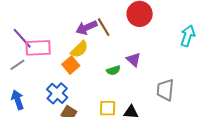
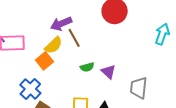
brown line: (104, 27) -> (74, 38), moved
purple triangle: (134, 60) -> (109, 72), moved

